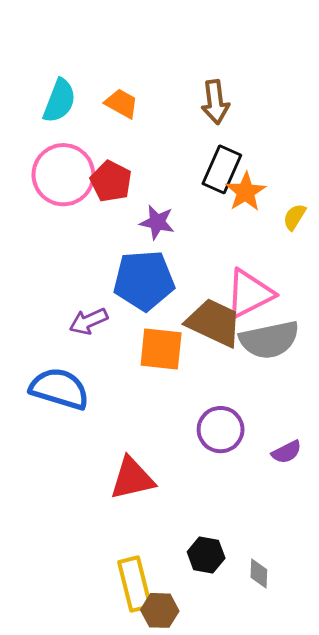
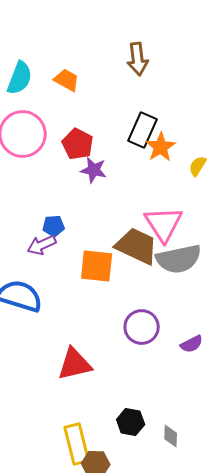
brown arrow: (215, 102) -> (138, 59), moved
red pentagon: (111, 181) -> (78, 144), moved
blue pentagon: (144, 280) -> (54, 226), moved, size x0.5
pink triangle: (250, 294) -> (164, 224), turned -36

